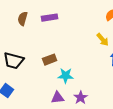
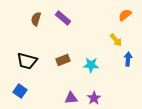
purple rectangle: (50, 18) -> (63, 18), turned 49
cyan star: (66, 76) -> (91, 65), moved

